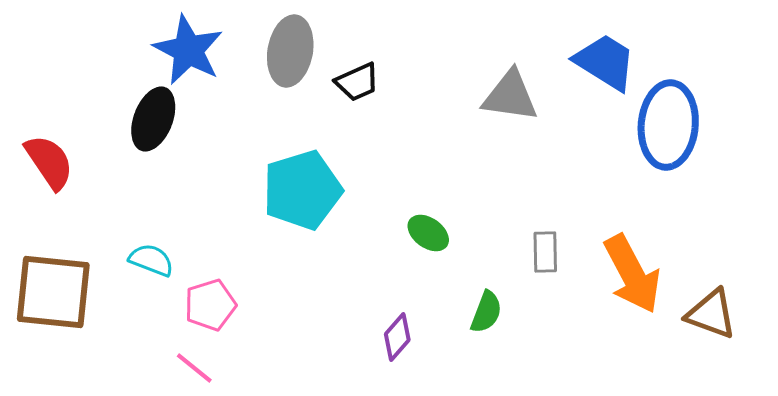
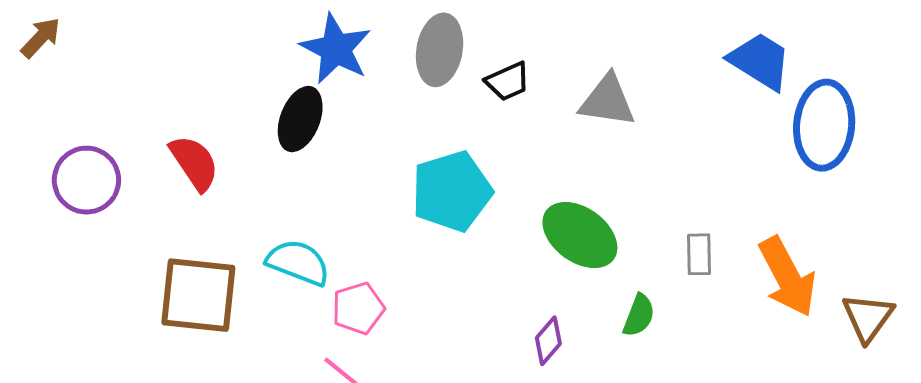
gray triangle: (510, 96) -> (607, 101), moved
green ellipse: (428, 233) -> (580, 235), size x1.8
cyan semicircle: (151, 260) -> (298, 262), size x1.4
brown triangle: (711, 314) -> (868, 317), turned 46

